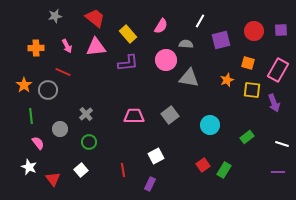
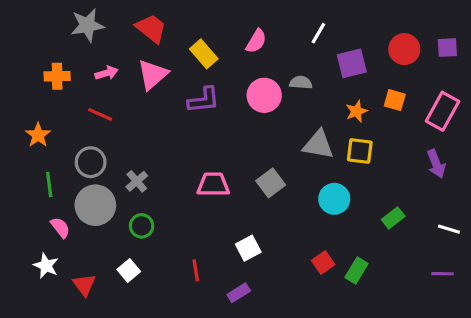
gray star: (55, 16) -> (87, 25), size x1.5
gray semicircle: (186, 44) -> (301, 83), moved
pink arrow: (67, 46) -> (107, 73), turned -80
pink triangle: (96, 47) -> (153, 75), turned -35
gray triangle: (189, 78) -> (318, 145), moved
orange star: (227, 80) -> (357, 111), moved
gray circle: (48, 90) -> (91, 162), moved
yellow square: (252, 90) -> (360, 151), moved
gray circle: (60, 129) -> (95, 205), size x1.6
purple rectangle: (150, 184) -> (239, 293), turned 32

